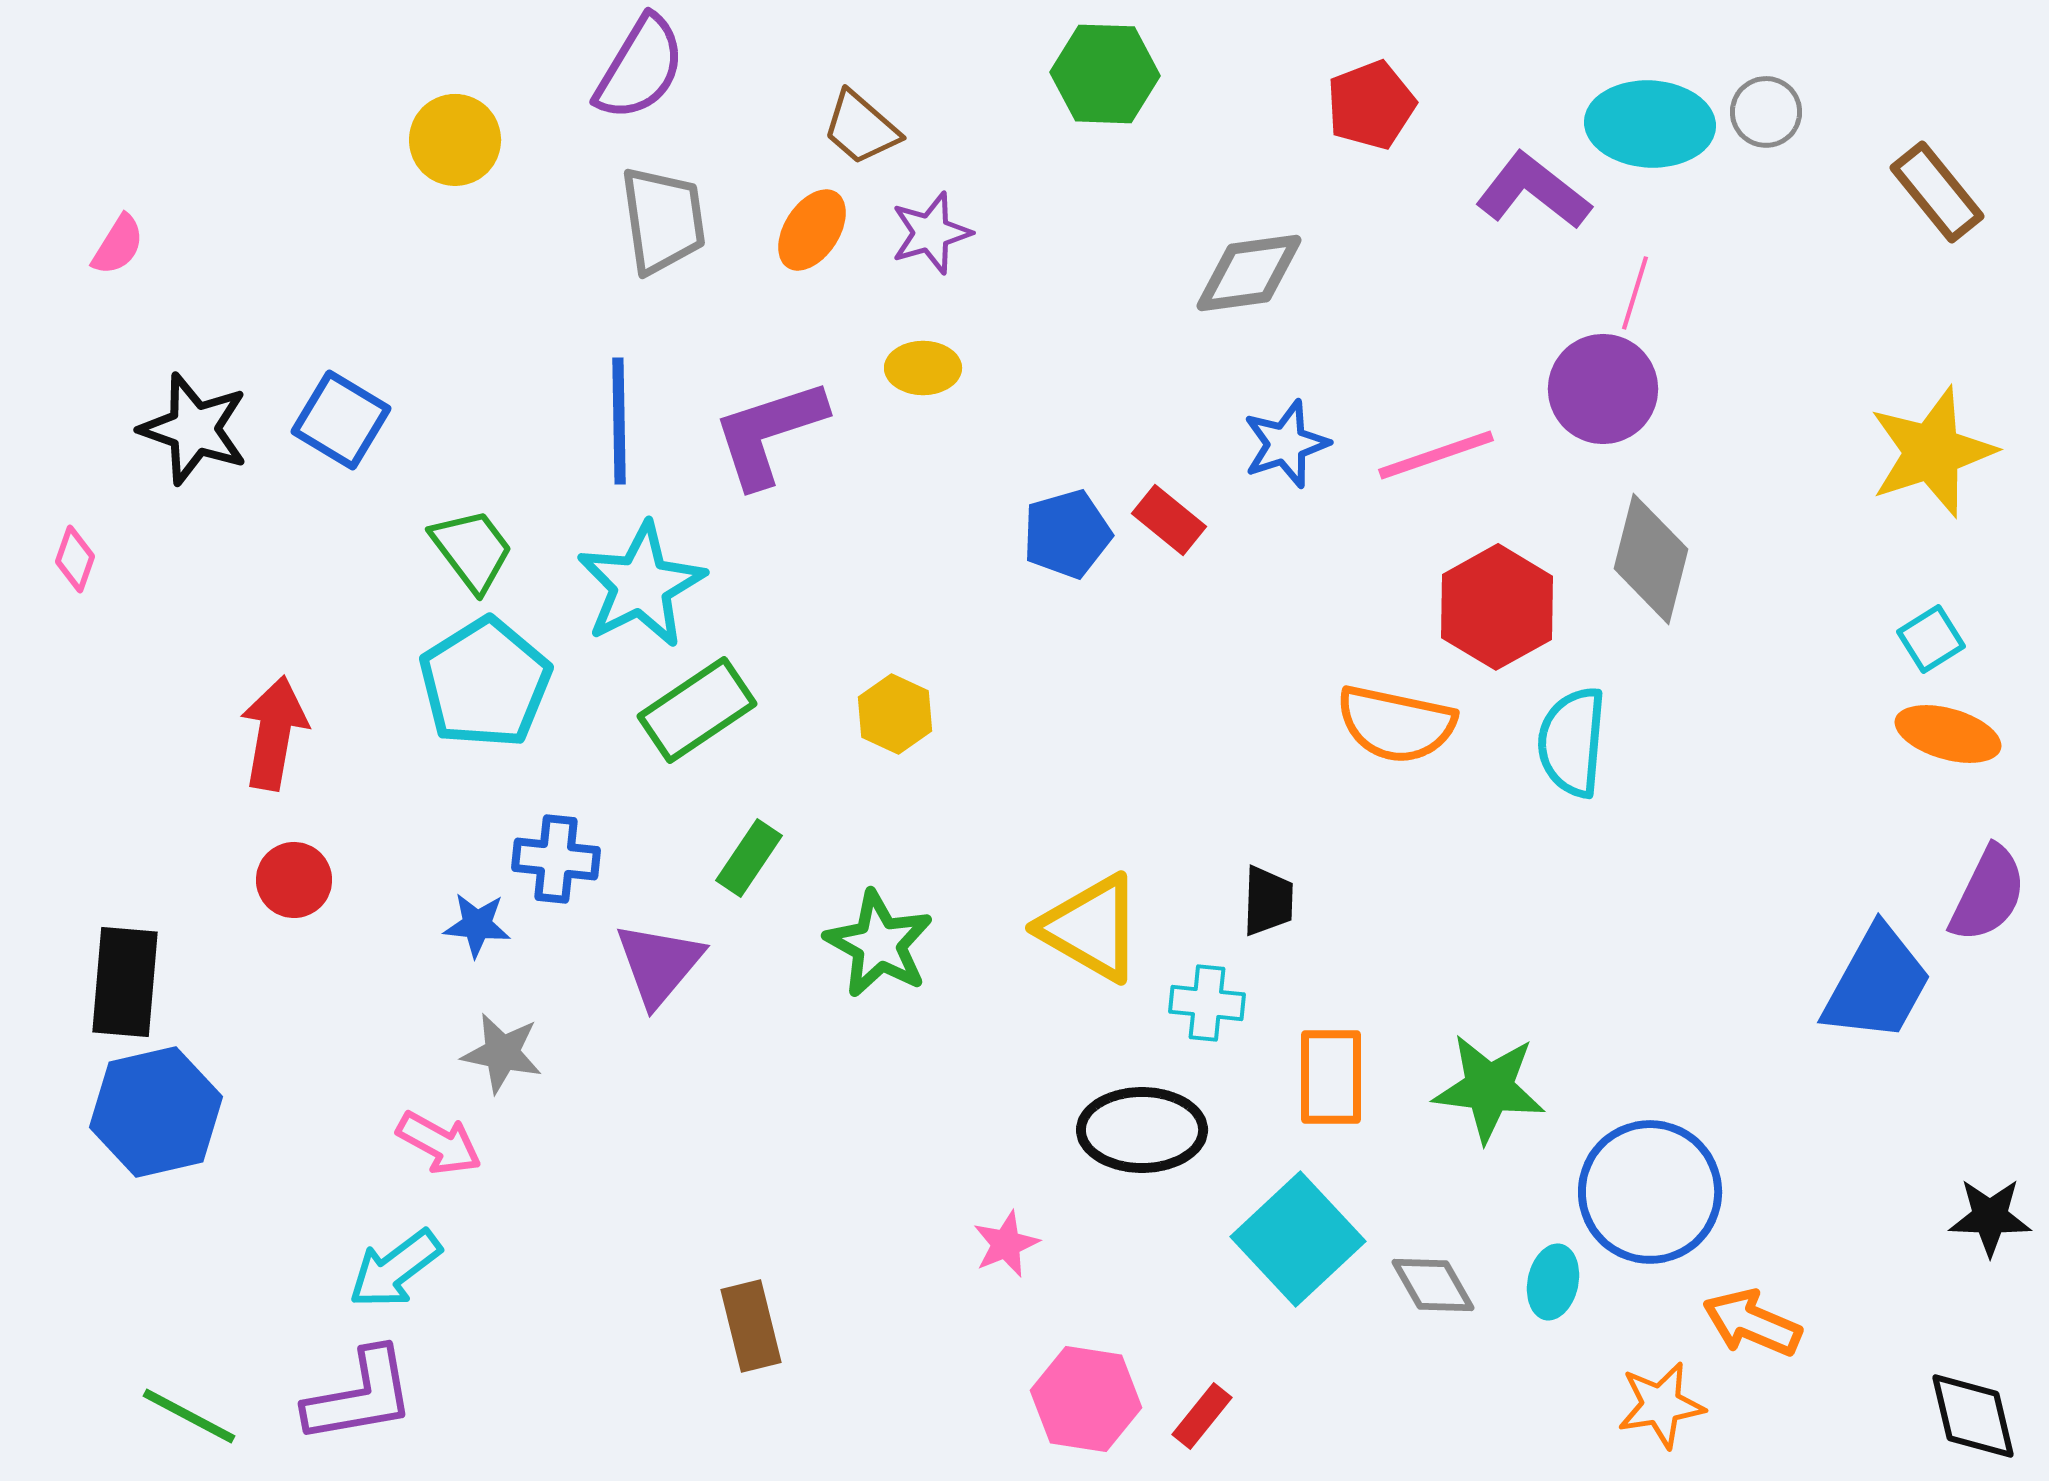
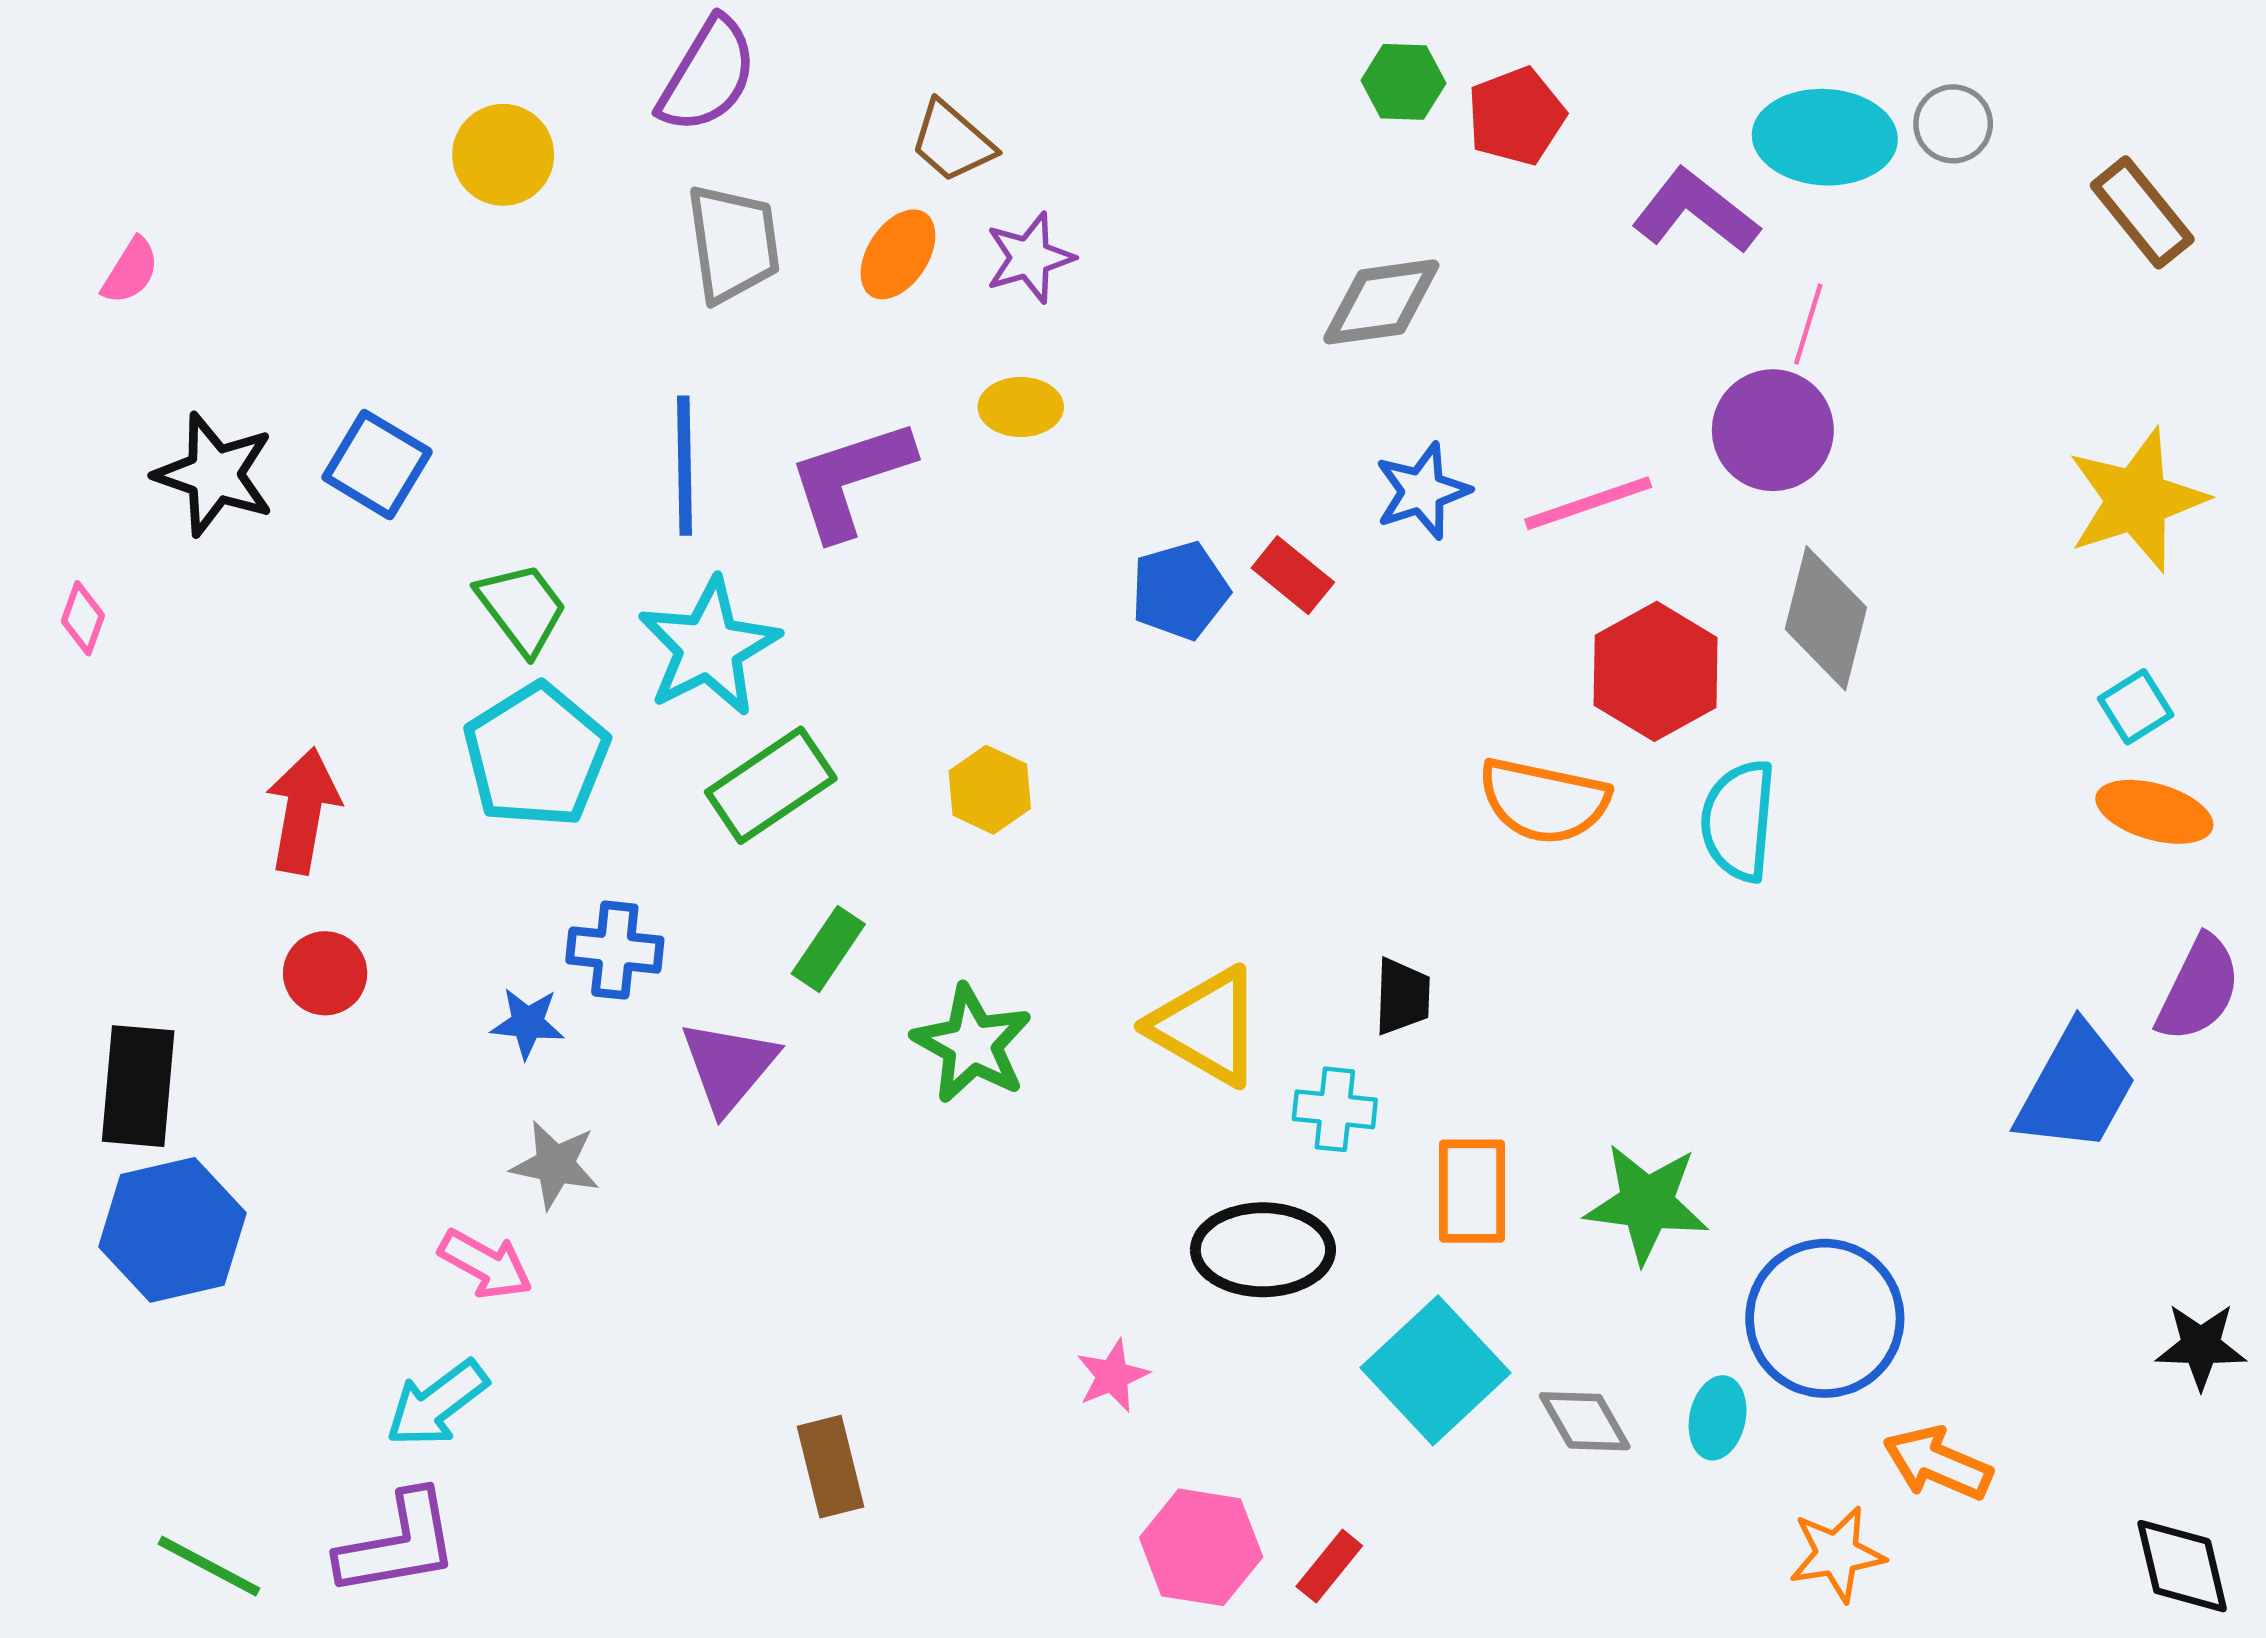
green hexagon: (1105, 74) -> (1403, 82), moved, size x0.7

